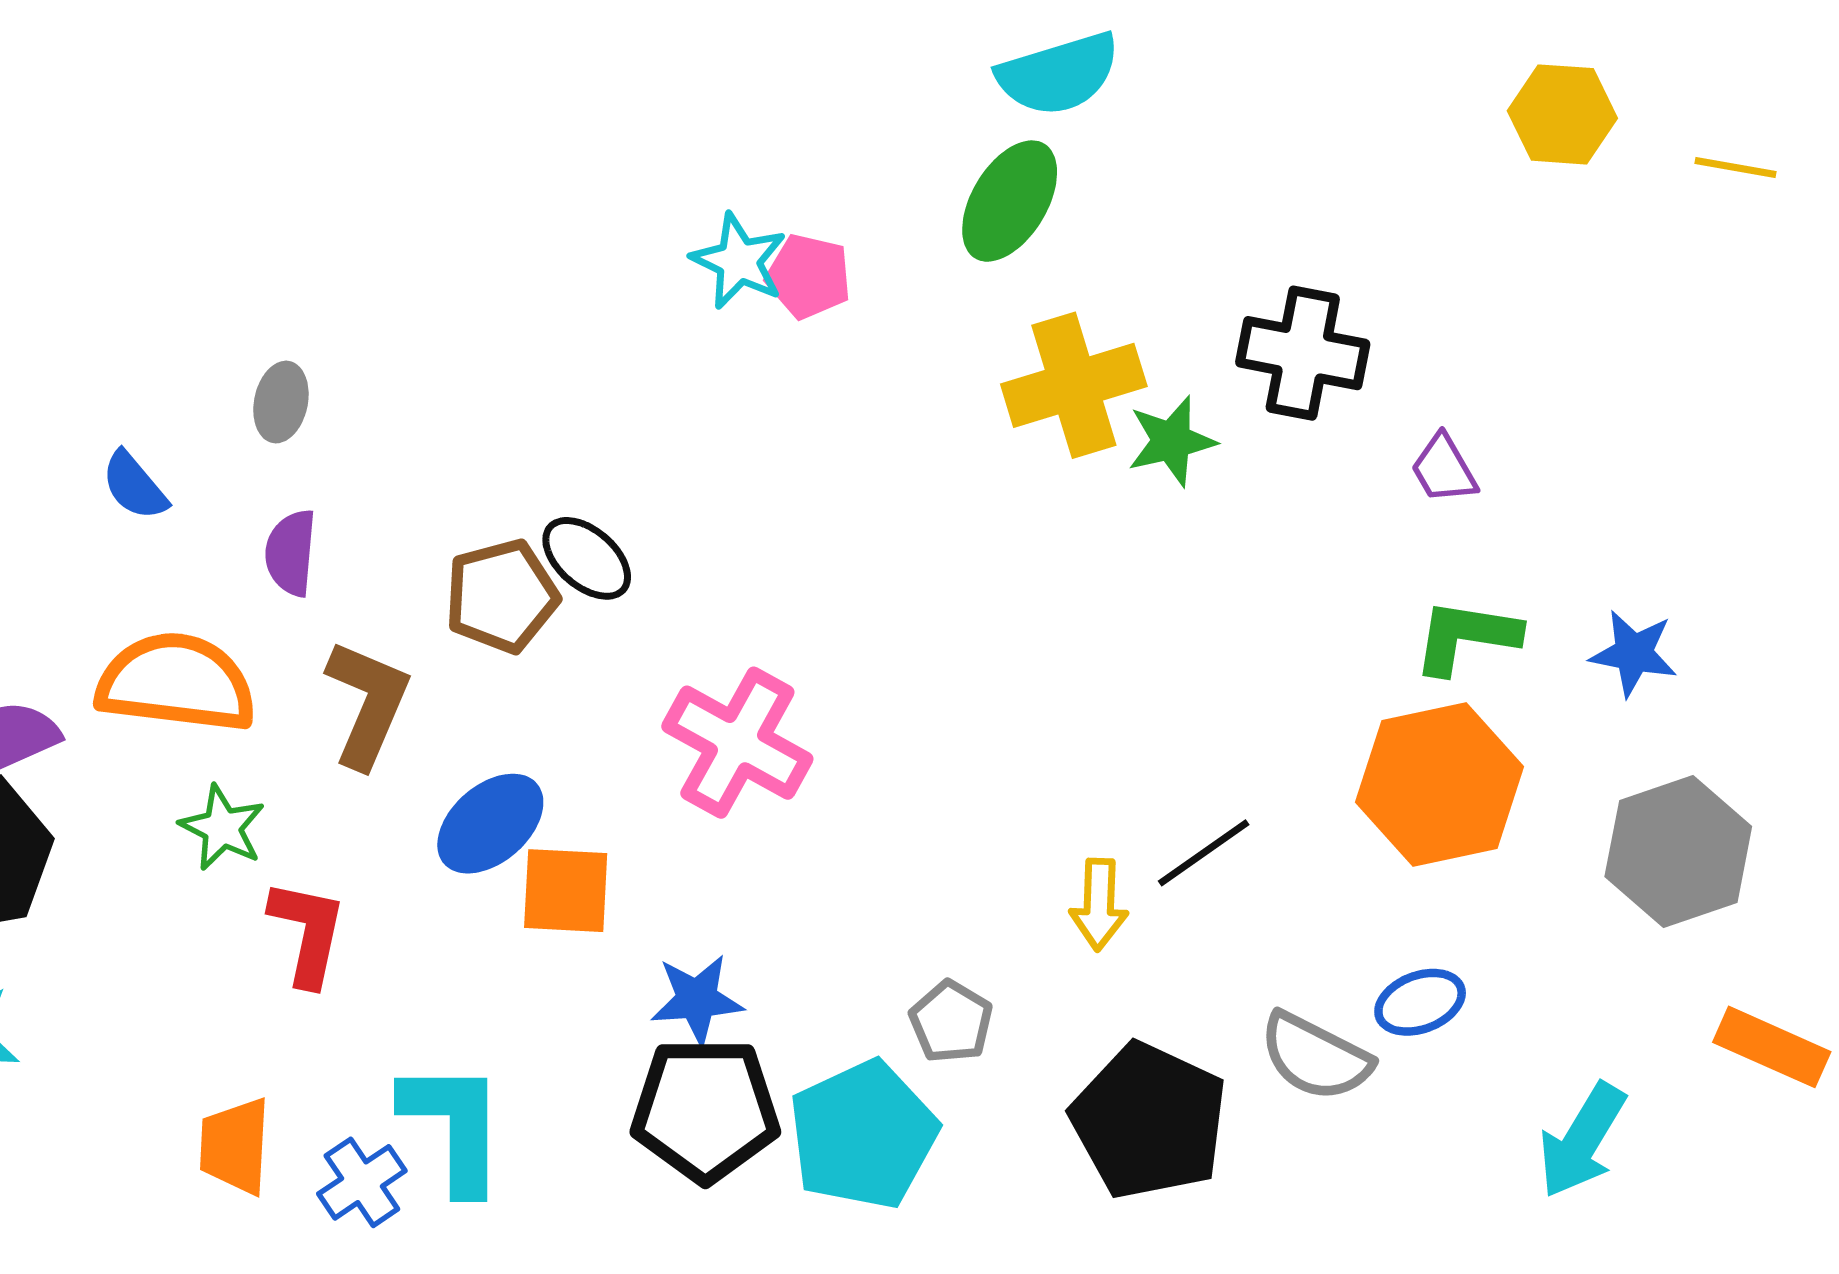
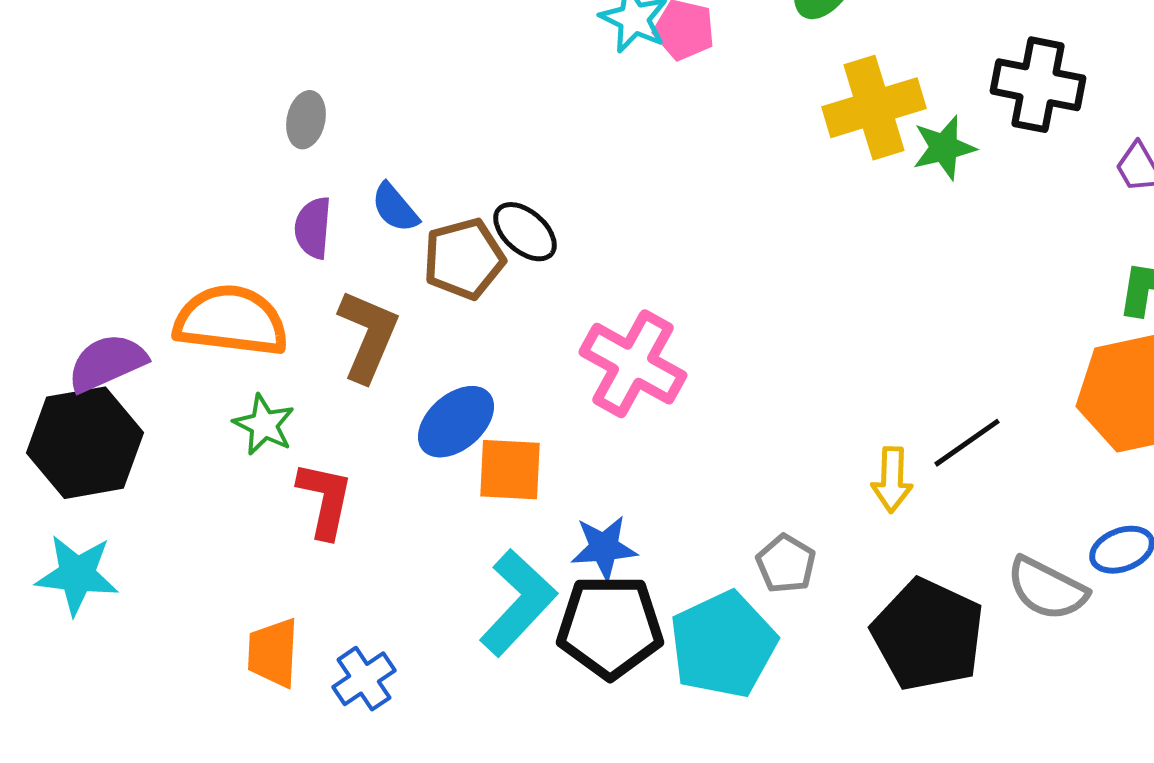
blue semicircle: (134, 486) -> (395, 208), moved
cyan L-shape: (454, 1126) -> (518, 603), moved, turned 43

